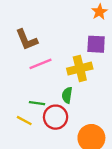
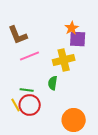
orange star: (99, 12) -> (72, 28), moved
red circle: (56, 117) -> (30, 105), moved
yellow line: (24, 121) -> (16, 105), turned 32

